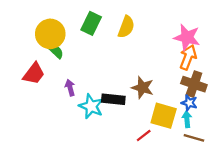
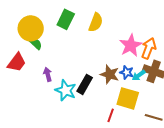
pink star: (187, 37) -> (131, 45), moved, turned 30
black rectangle: (113, 99) -> (85, 84), turned -66
blue star: (189, 103) -> (127, 72), moved
cyan arrow: (187, 119) -> (139, 75), moved, turned -120
red line: (144, 136) -> (111, 115), turned -32

